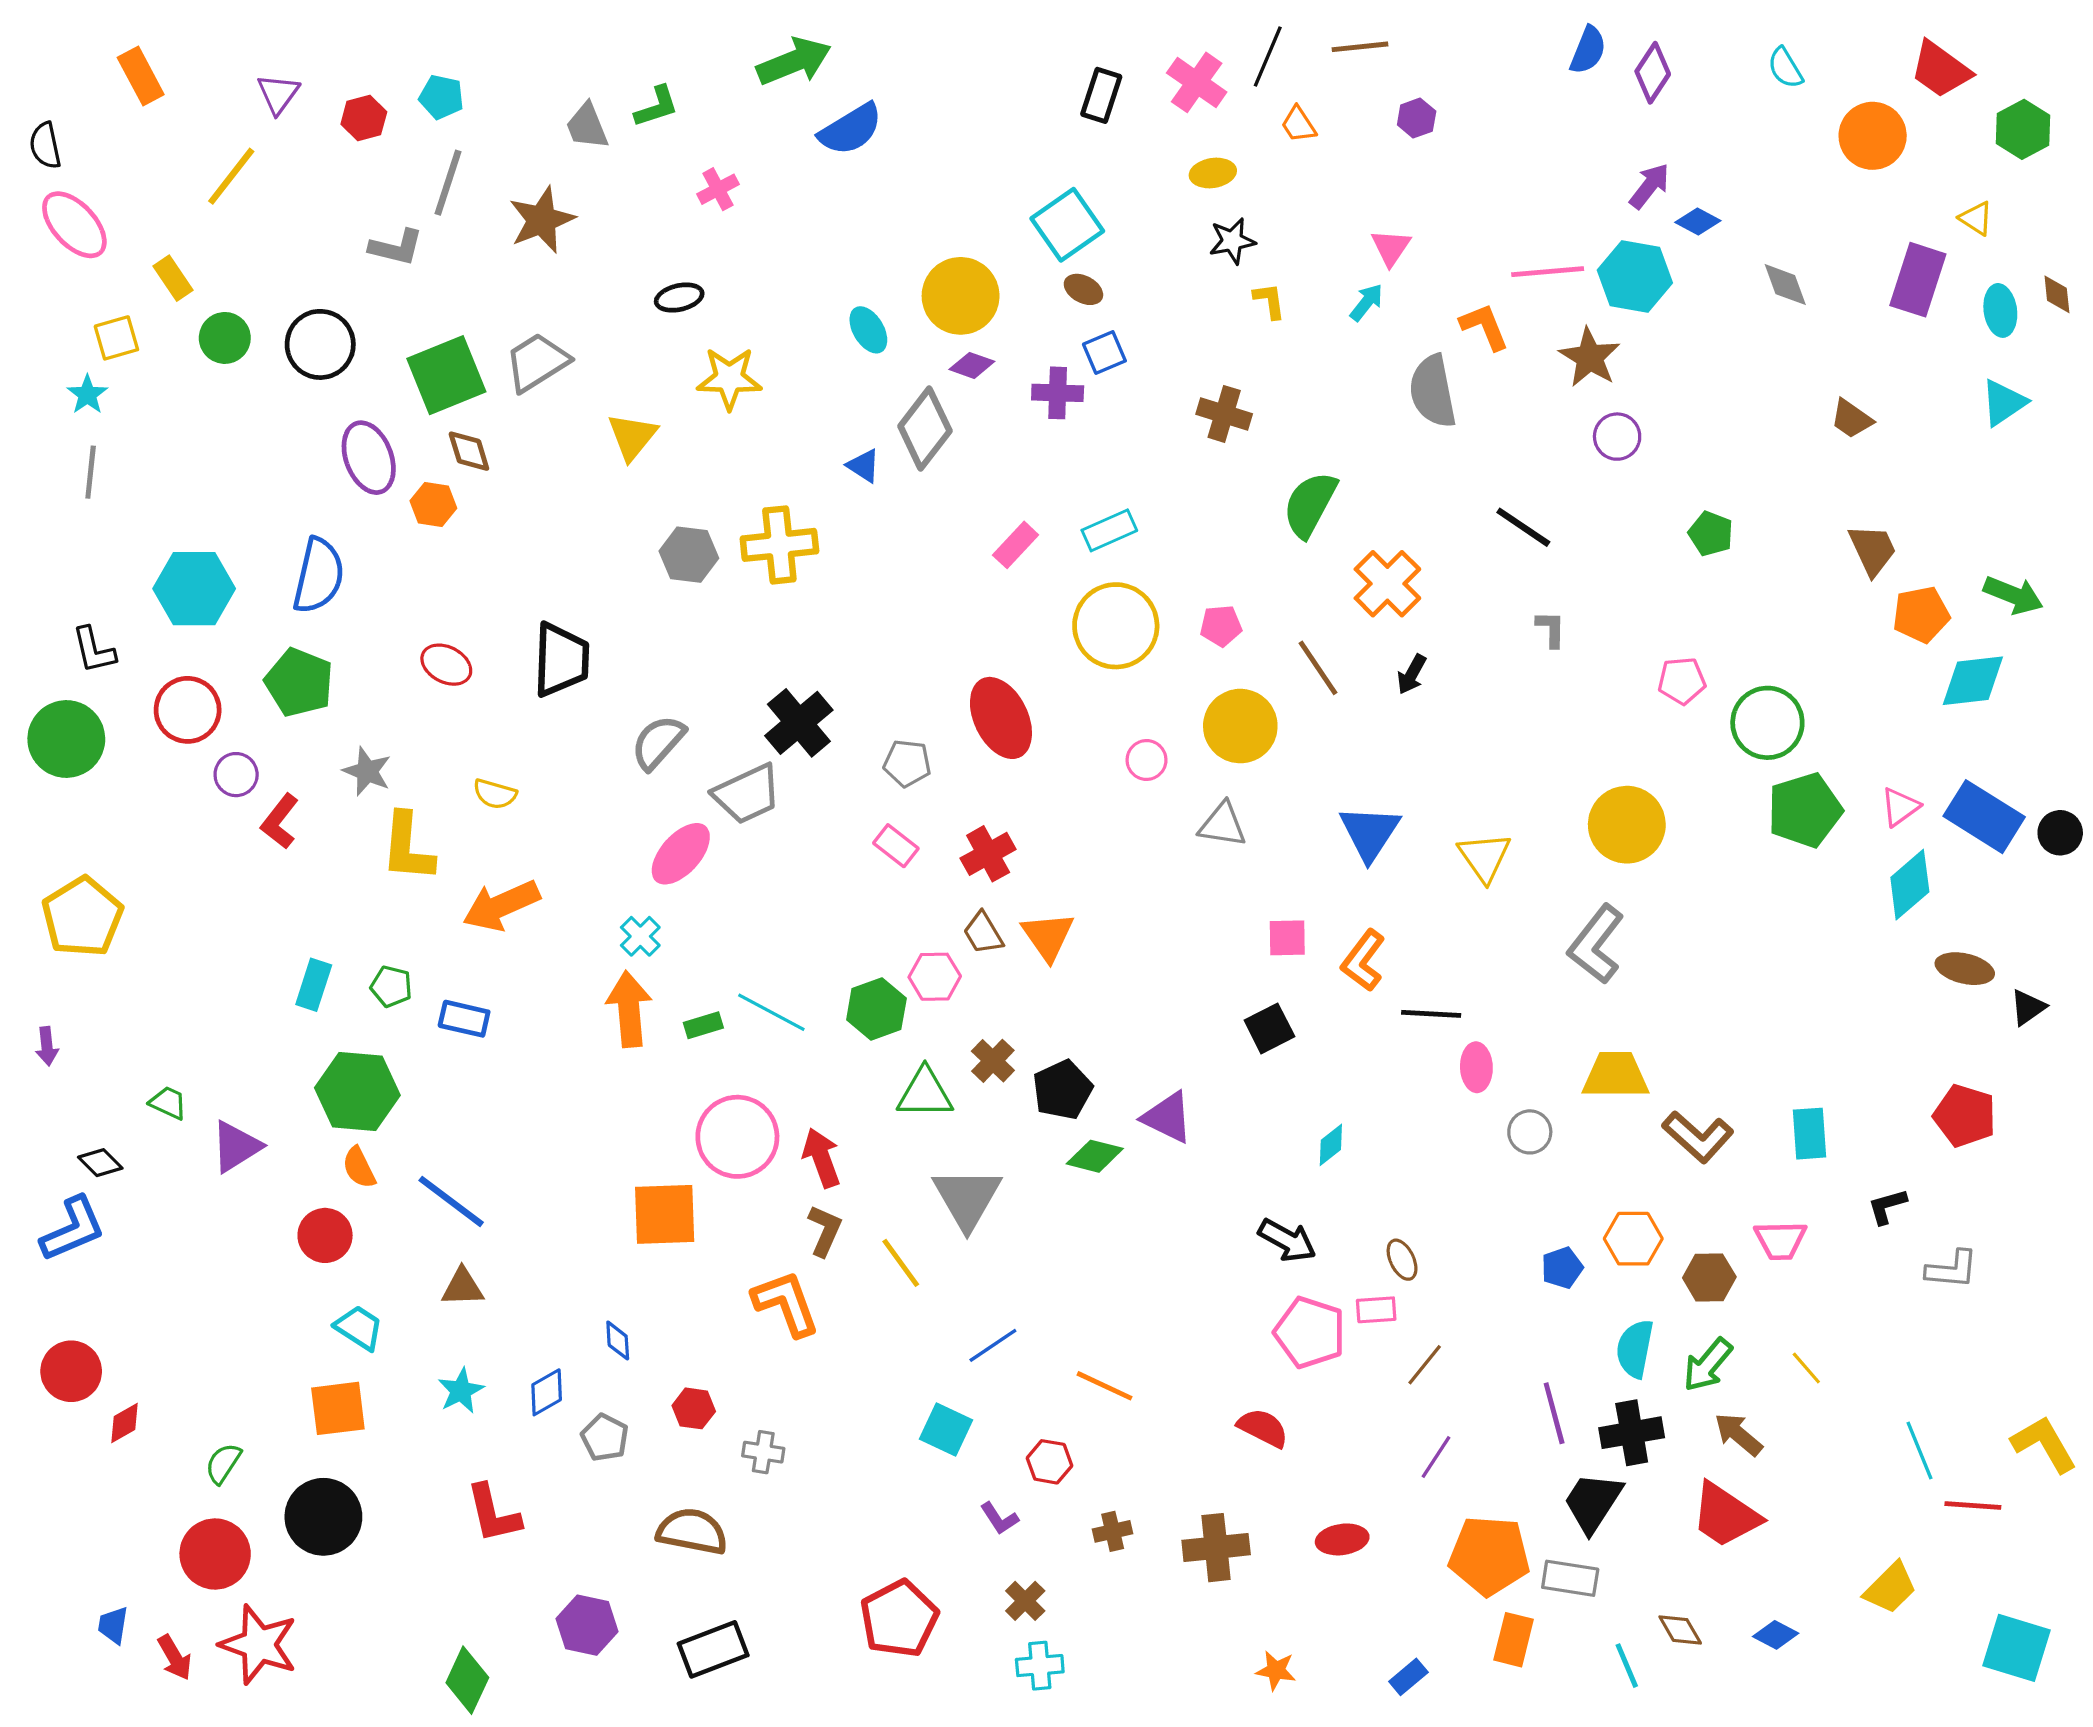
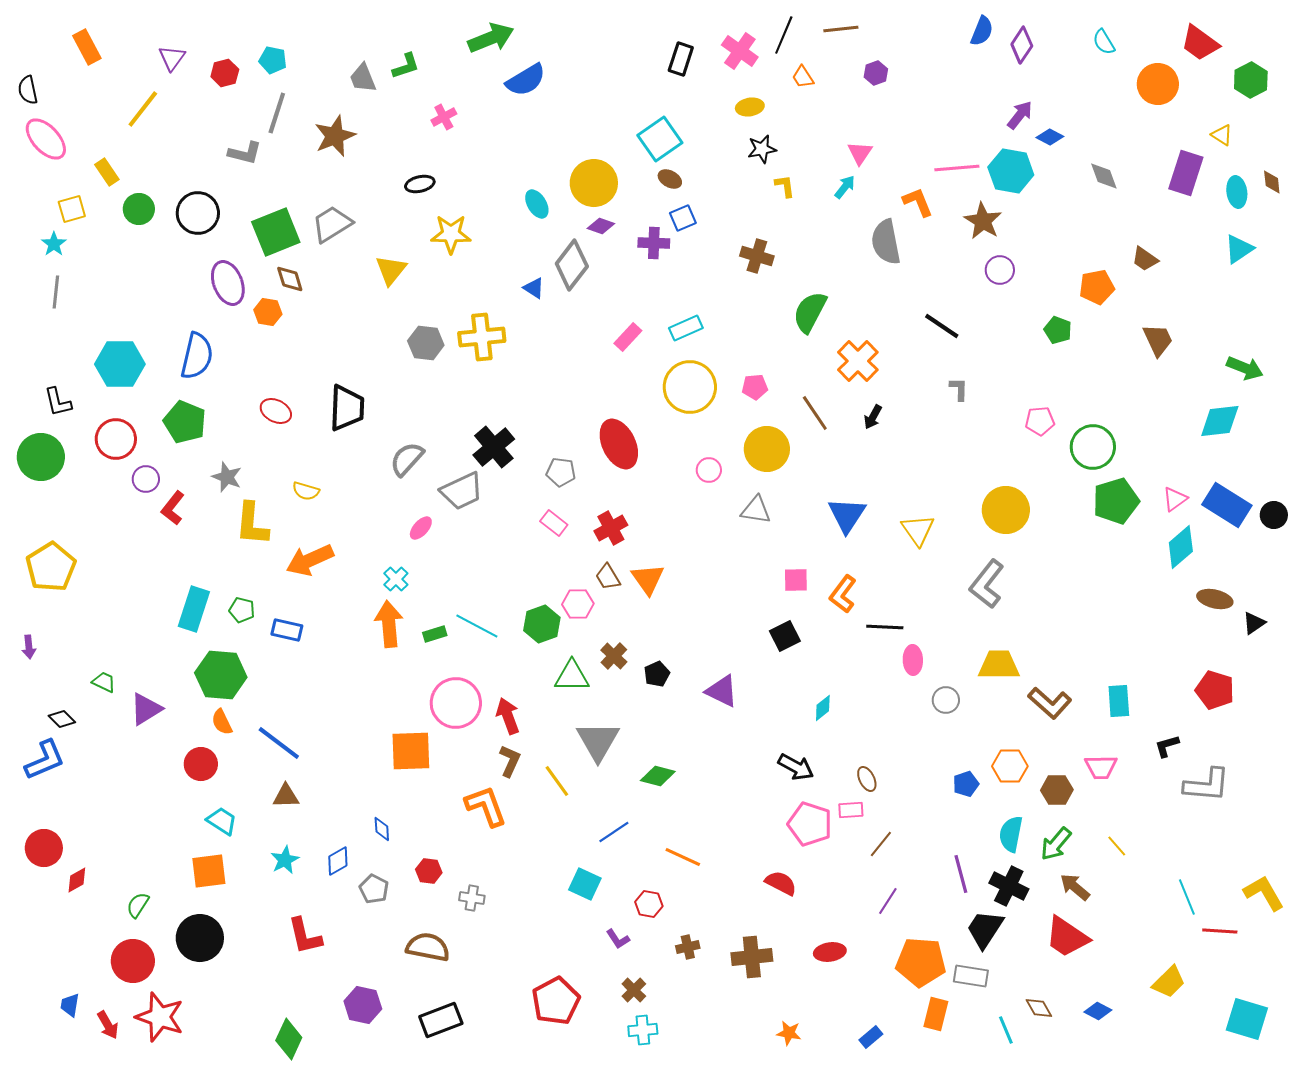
orange pentagon: (1921, 614) -> (1097, 287), moved
pink ellipse: (681, 854) -> (421, 528), size x0.6
cyan rectangle: (314, 985) -> (194, 609), size x1.4
black pentagon: (1062, 1090) -> (657, 674), size x0.7
green diamond: (1095, 1156) -> (658, 776), moved
gray L-shape: (1952, 1269) -> (1207, 785), size x1.4
black cross: (1632, 1433) -> (1009, 886), turned 36

